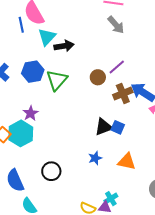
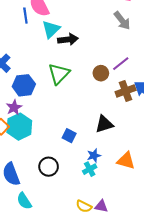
blue hexagon: (33, 72) -> (24, 85), moved
purple star: (31, 113) -> (14, 107), moved
blue square: (118, 127) -> (69, 136), moved
cyan cross: (111, 199) -> (90, 169), moved

